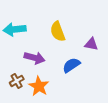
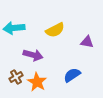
yellow semicircle: (58, 32) -> (55, 30), turned -96
blue semicircle: (71, 65) -> (72, 75), moved

